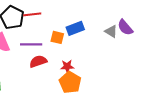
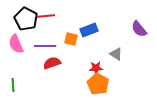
gray triangle: (111, 31) -> (116, 54), moved
red star: (67, 66) -> (96, 68), moved
orange pentagon: (70, 82) -> (98, 84), moved

